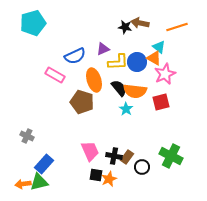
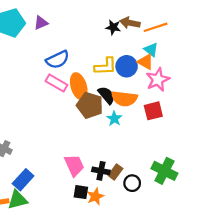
orange line: (177, 27) -> (156, 27), moved
purple triangle: (103, 49) -> (41, 23), moved
pink rectangle: (55, 75) -> (56, 83), moved
brown pentagon: (82, 102) -> (90, 105), moved

